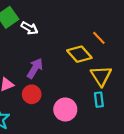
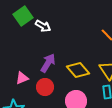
yellow diamond: (79, 54) -> (78, 70), moved

